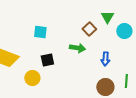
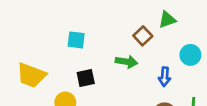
green triangle: (107, 17) -> (167, 20), turned 40
cyan circle: (124, 31) -> (190, 55), moved

